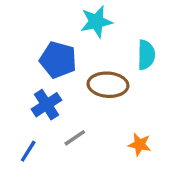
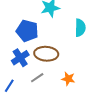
brown ellipse: (108, 85) -> (46, 54), moved
orange star: (140, 145) -> (68, 79), moved

